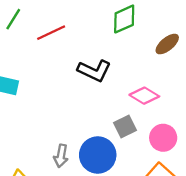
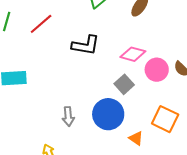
pink circle: (163, 138) -> (157, 70), moved
gray arrow: (61, 156) -> (68, 116), moved

